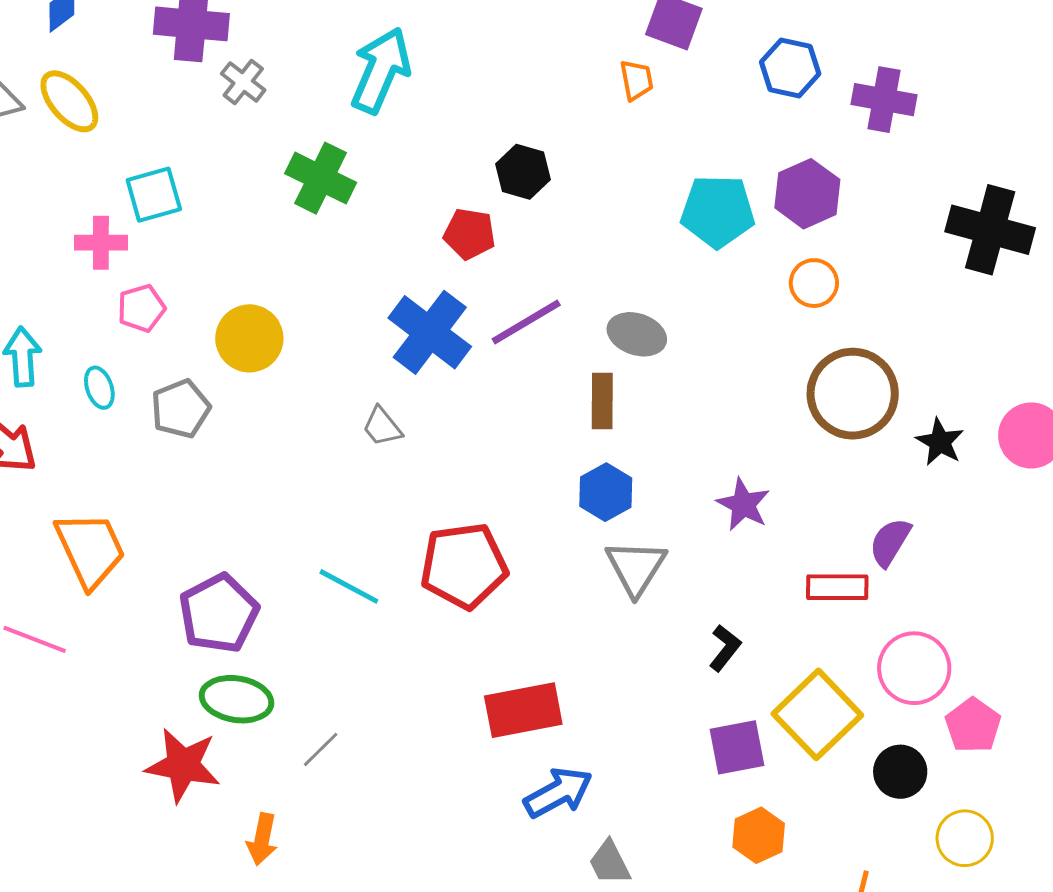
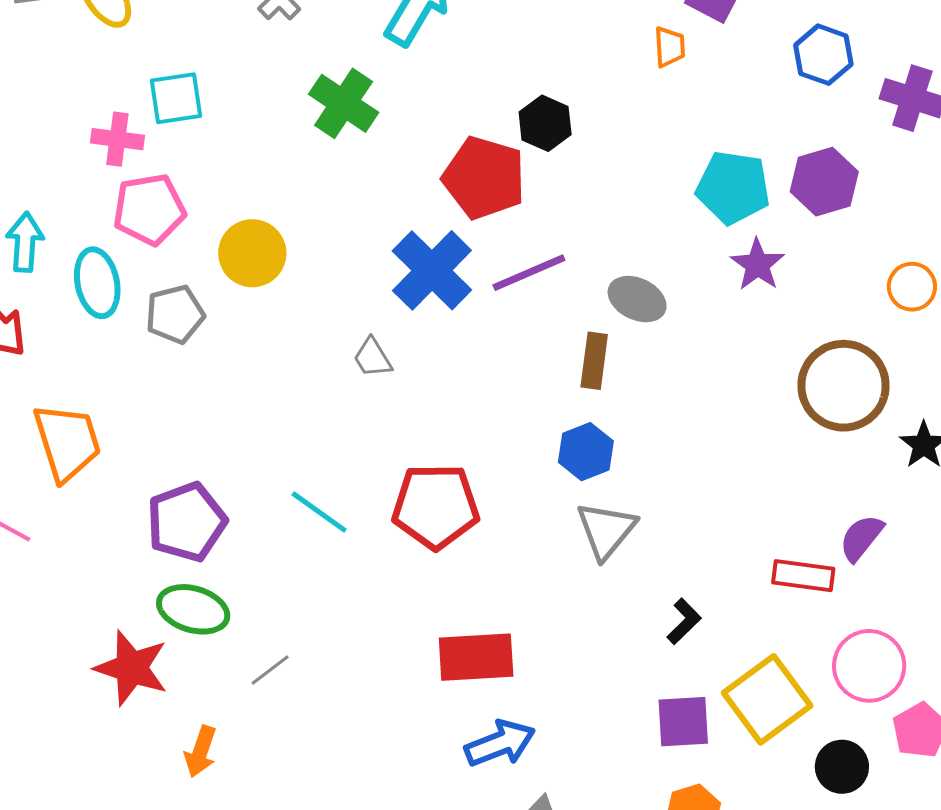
red pentagon: (470, 234) -> (484, 178), size x1.6
orange circle: (814, 283) -> (912, 287), moved
pink pentagon: (141, 308) -> (149, 209), size x1.5
cyan ellipse: (99, 388) -> (97, 283), size x1.6
purple star: (743, 504) -> (757, 265), moved

